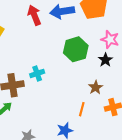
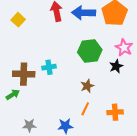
brown star: (96, 87) -> (87, 86), moved

